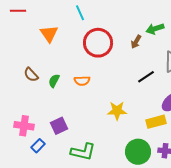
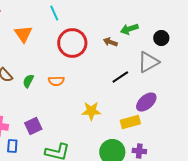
brown arrow: (136, 42) -> (110, 42), turned 80
blue rectangle: (38, 146) -> (12, 146), turned -40

